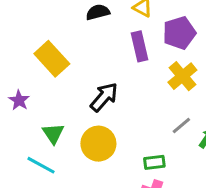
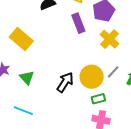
black arrow: (104, 97) -> (65, 82), moved
green triangle: (53, 133) -> (27, 78), moved
yellow circle: (98, 144) -> (92, 77), moved

